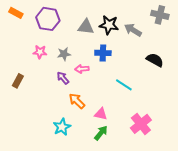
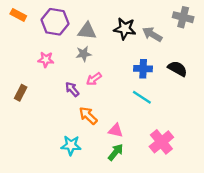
gray triangle: (86, 27) -> (87, 31), moved
blue cross: (103, 53) -> (143, 69), moved
gray star: (64, 54) -> (84, 54), moved
pink arrow: (82, 69) -> (94, 79), turned -32
cyan star: (62, 127) -> (71, 145), turned 30

